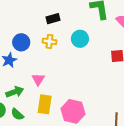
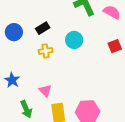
blue circle: (21, 42) -> (14, 32), moved
green arrow: (15, 92) -> (26, 109), turned 102

